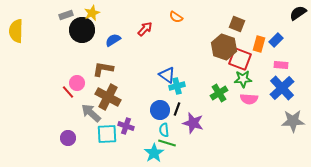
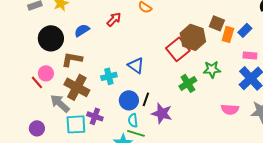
brown square: (237, 24) -> (217, 23), moved
black circle: (82, 30) -> (51, 38), moved
red square: (240, 59) -> (178, 49), moved, turned 30
cyan cross: (177, 86) -> (109, 76), moved
pink semicircle: (249, 99) -> (230, 109), moved

